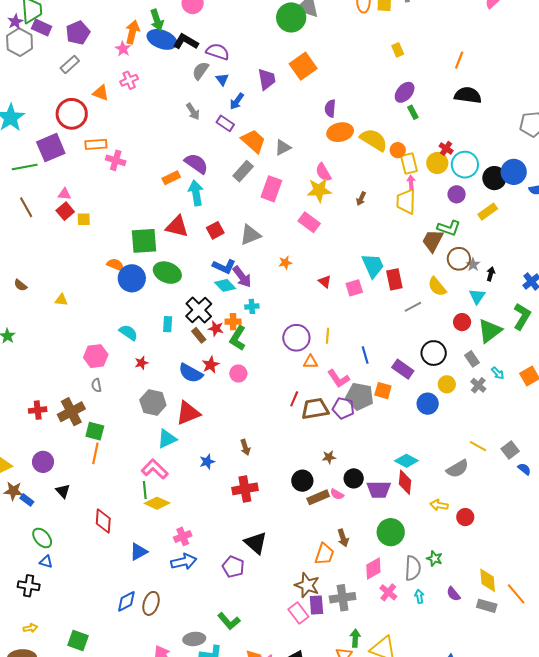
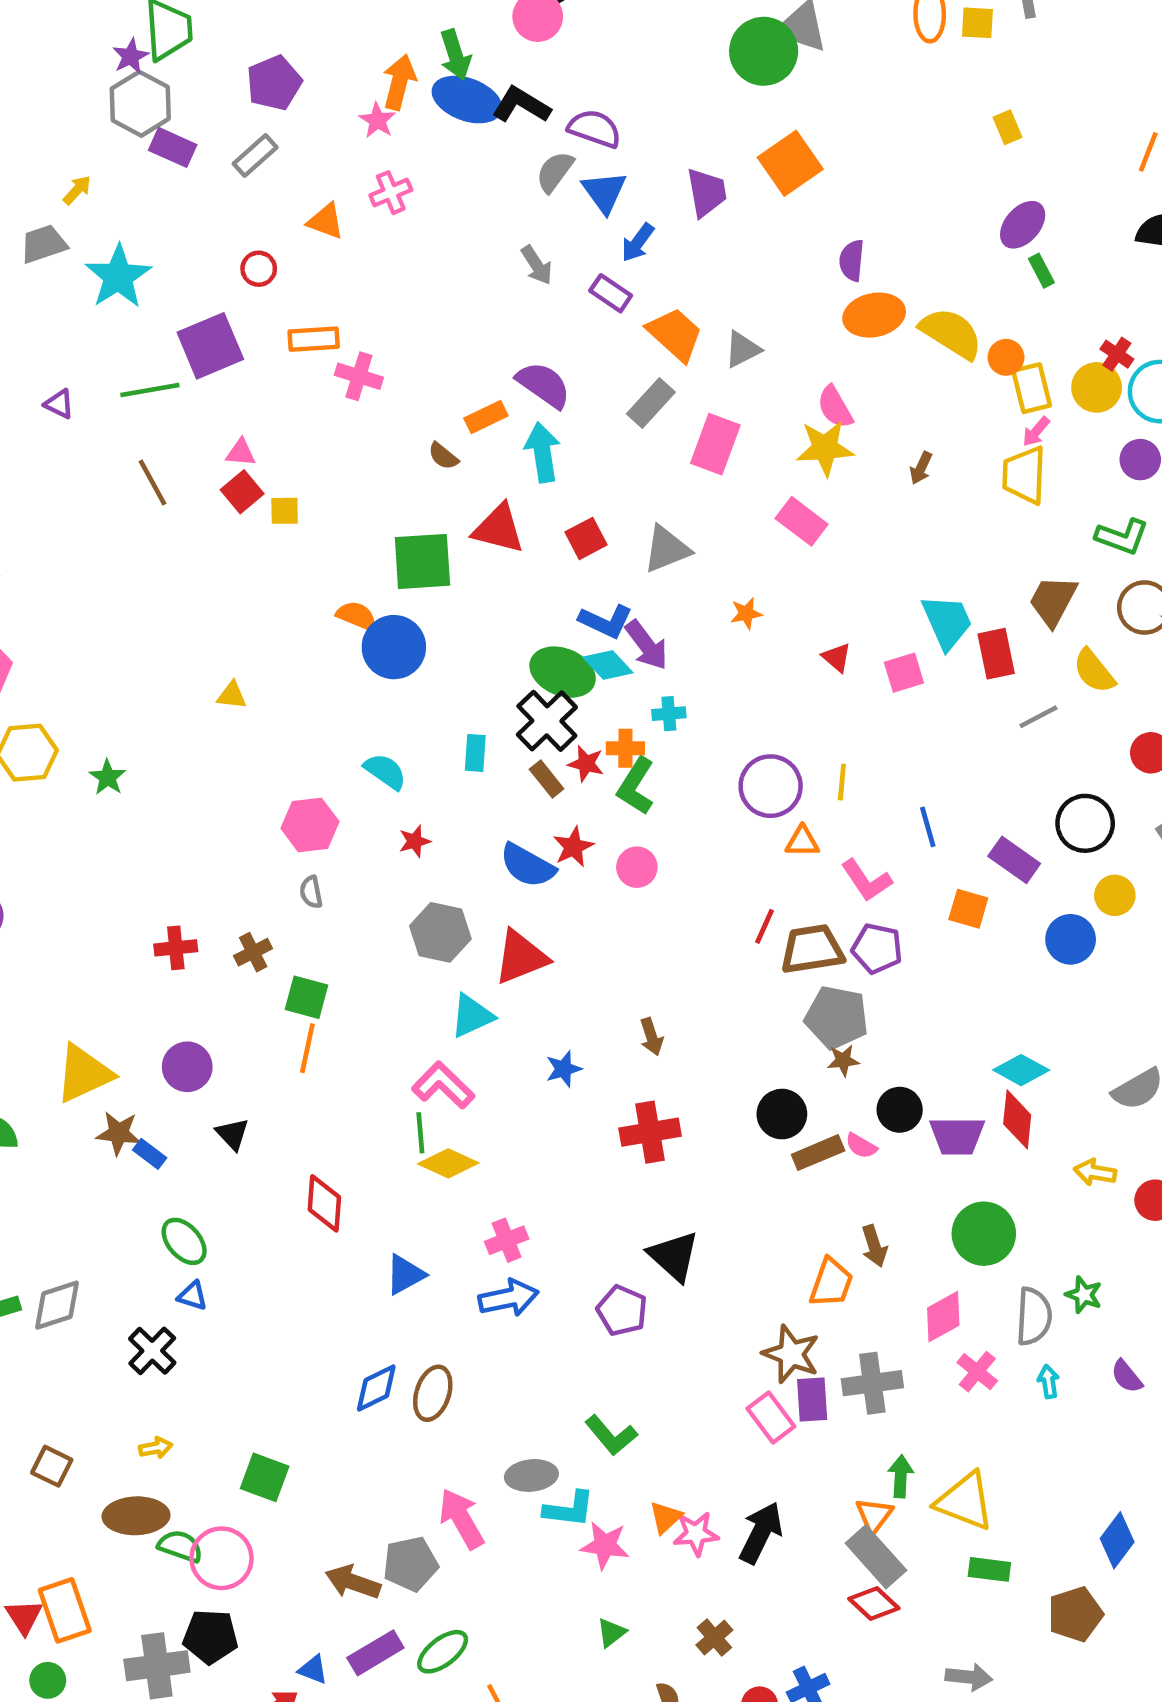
purple rectangle: (42, 28) -> (173, 147), moved
blue triangle: (222, 79) -> (604, 192), size x1.5
red circle: (72, 114) -> (259, 269), size x0.5
pink arrow: (411, 182) -> (1036, 432), turned -136
brown trapezoid: (433, 241) -> (1053, 601), moved
green ellipse: (167, 273) -> (563, 672), moved
brown semicircle: (20, 285) -> (443, 456), moved
gray pentagon: (360, 396) -> (837, 1017), moved
brown cross: (71, 412) -> (253, 952), size x0.6
black cross: (29, 586) -> (152, 1351), turned 35

